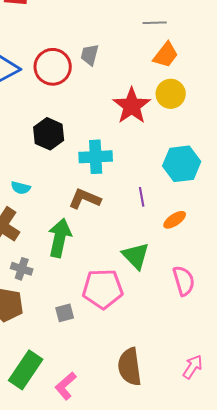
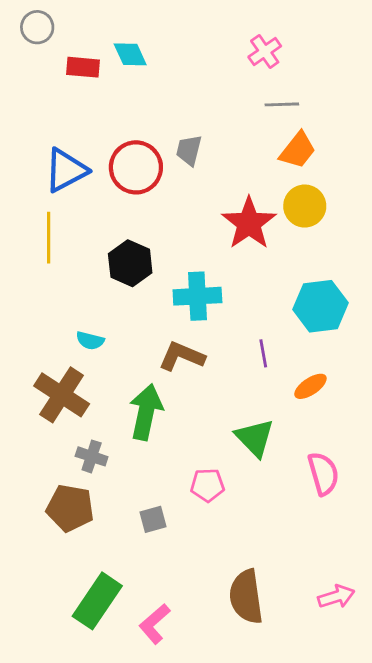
pink pentagon: (103, 289) -> (207, 485), size x0.6
pink arrow: (193, 367) -> (336, 597), turned 40

